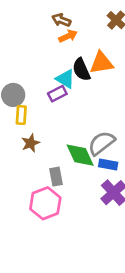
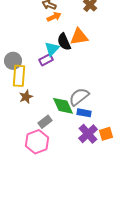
cyan triangle: (65, 79) -> (52, 49), turned 42
yellow rectangle: (21, 115) -> (19, 76), size x1.5
gray rectangle: (56, 177) -> (45, 122), turned 64

